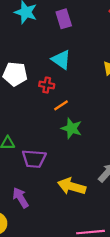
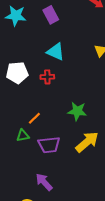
orange line: (61, 105) -> (34, 118), moved
yellow arrow: (72, 186) -> (87, 142), moved, turned 135

